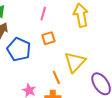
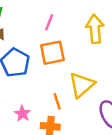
orange square: (48, 38) -> (52, 53), size x1.5

